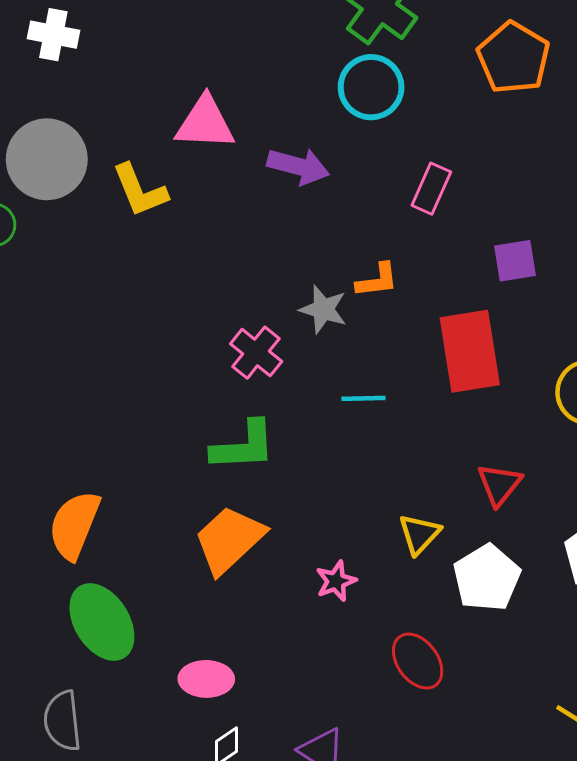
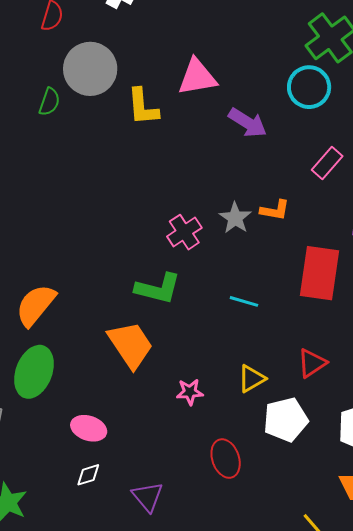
pink triangle: (205, 123) -> (197, 77), turned -30
cyan line: (363, 398) -> (244, 301), moved
orange trapezoid: (229, 540) -> (131, 345), turned 82
green ellipse: (102, 622) -> (34, 372), turned 36

